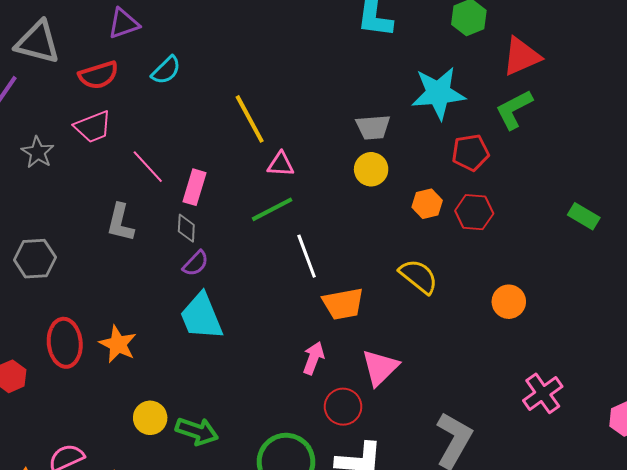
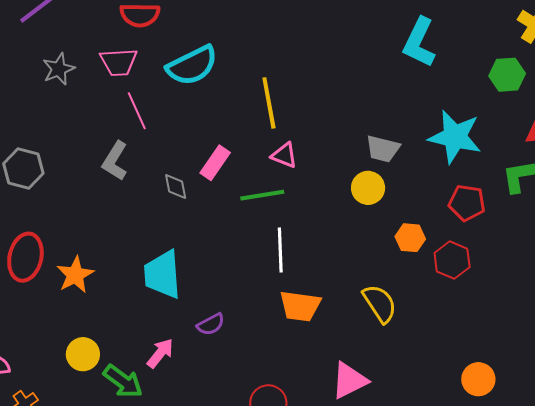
cyan semicircle: (166, 70) -> (192, 65), moved, size x1.6
pink line: (148, 167) -> (137, 111), moved
pink rectangle: (195, 187) -> (215, 163), moved
gray diamond: (186, 228) -> (176, 186), turned -32
purple semicircle: (196, 263) -> (211, 324), moved
orange circle: (509, 302) -> (478, 379), moved
pink arrow: (313, 358) -> (160, 353), moved
pink triangle: (380, 368) -> (349, 380), moved

